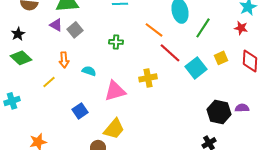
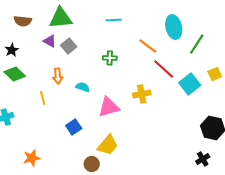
yellow line: (49, 82) -> (43, 98), turned -64

